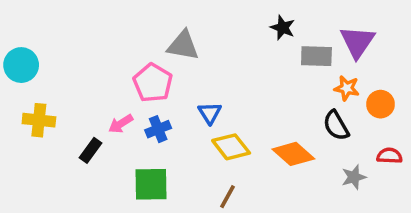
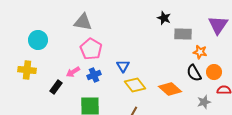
purple triangle: (357, 42) -> (218, 25), moved
gray triangle: (183, 45) -> (83, 22), moved
cyan circle: (21, 65) -> (38, 40), moved
orange circle: (381, 104) -> (214, 72), moved

